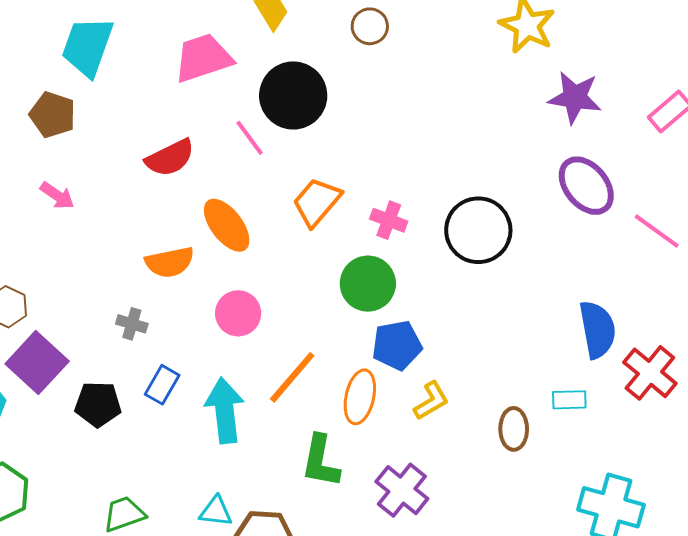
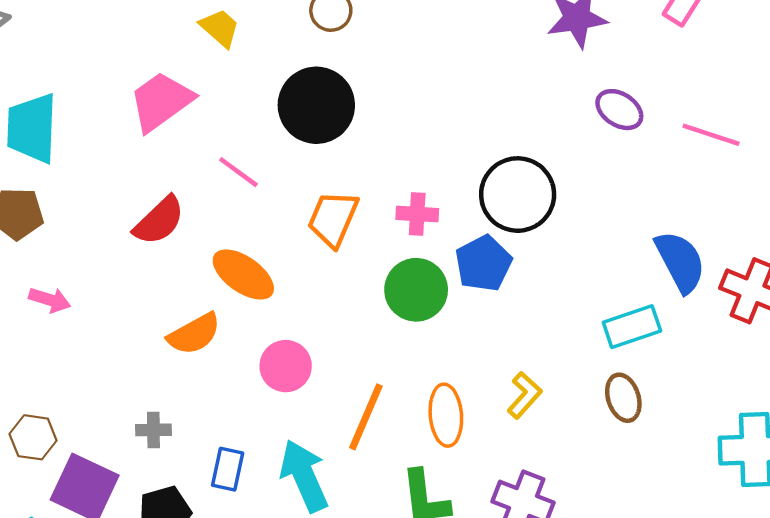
black circle: (293, 95) -> (316, 105), moved
purple ellipse: (586, 186) -> (619, 110), size x0.7
gray cross: (132, 324) -> (153, 430), moved
blue pentagon: (397, 345) -> (483, 263), moved
cyan rectangle: (569, 400) -> (632, 327), moved, size x1.4

